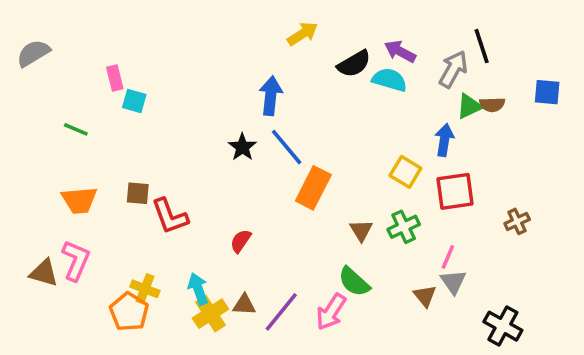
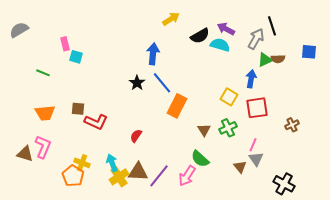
red L-shape: (170, 216) -> (96, 122), turned -45
brown triangle: (244, 305) -> (138, 172), size x1.5

